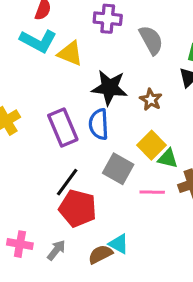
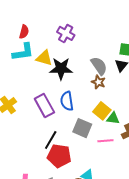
purple cross: (108, 19) -> (66, 33), turned 30
gray semicircle: (151, 40) -> (99, 66), moved
cyan L-shape: (38, 41) -> (23, 52), turned -30
black star: (109, 88) -> (61, 69), moved

